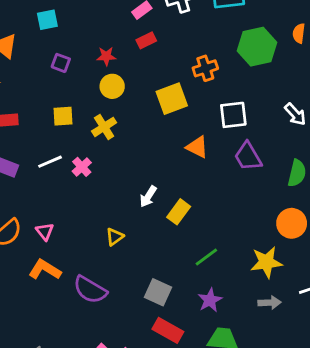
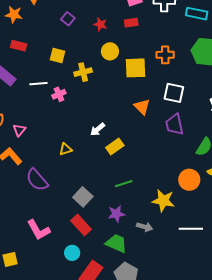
yellow circle: (112, 86) -> (110, 51), moved
gray arrow: (270, 303) -> (145, 227), moved

